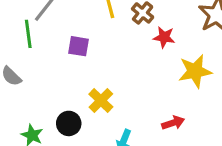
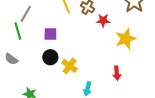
black circle: (69, 123) -> (50, 57), moved
red arrow: (173, 123) -> (117, 73), turned 112

